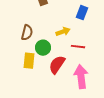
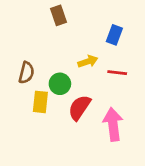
brown semicircle: (27, 33) -> (26, 73), moved
red line: (78, 47) -> (117, 73), moved

